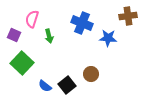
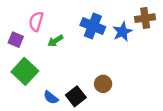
green arrow: (49, 36) -> (55, 41), turned 72
blue star: (108, 38) -> (122, 32), moved, turned -30

